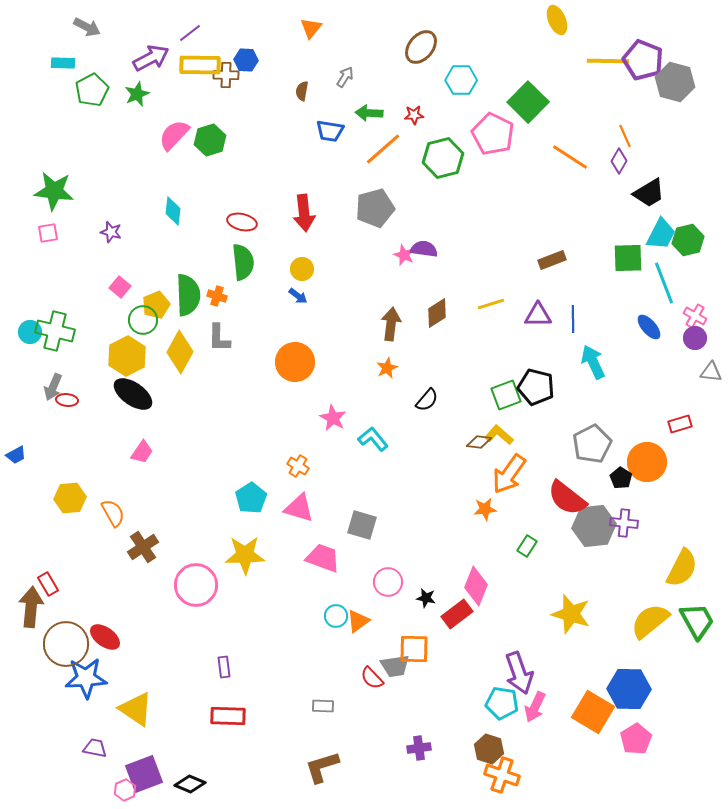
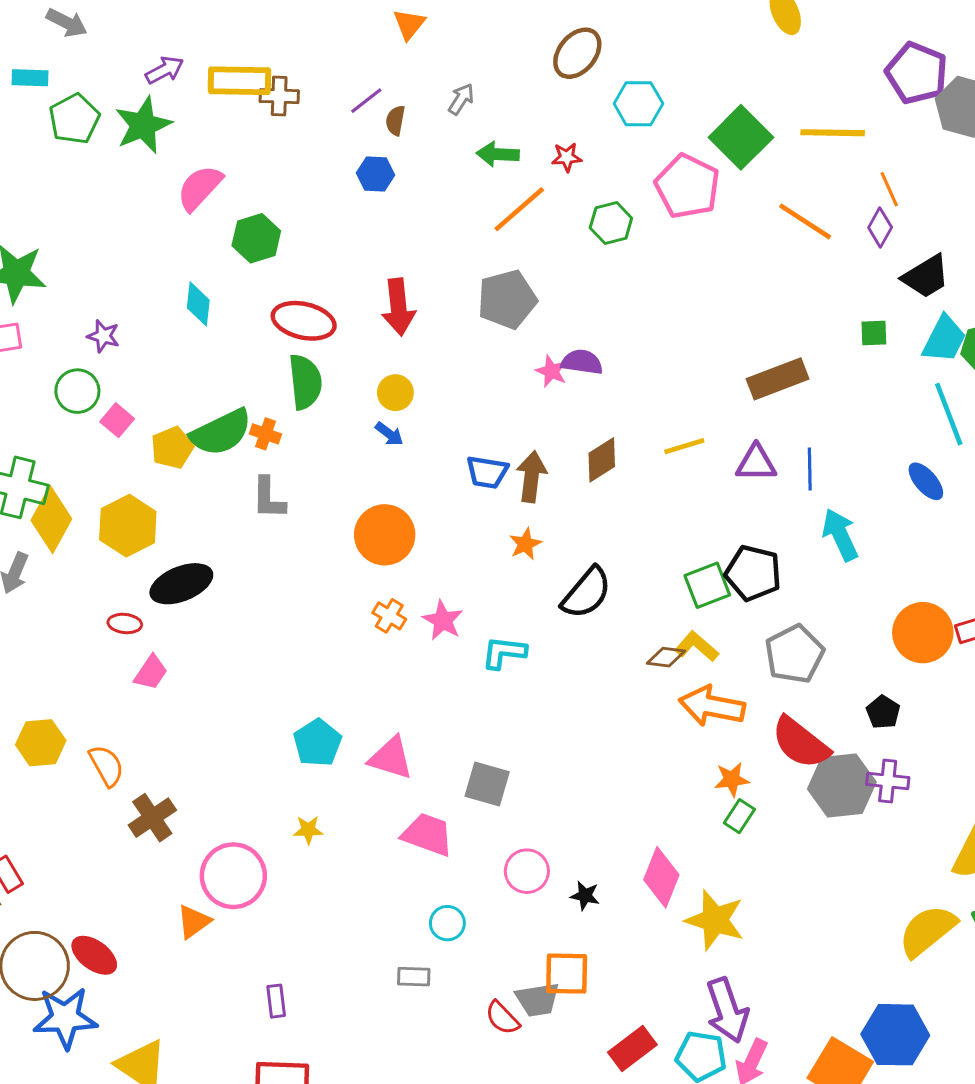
purple line: (190, 33) -> (366, 101), moved
purple arrow: (151, 58) -> (165, 70), size x0.7
blue hexagon: (246, 60) -> (376, 174), moved
yellow line: (608, 61) -> (833, 133), moved
green star: (137, 94) -> (143, 125), size x1.5
blue trapezoid: (330, 131) -> (487, 472), moved
green hexagon: (210, 140) -> (256, 238), moved
green hexagon: (443, 158) -> (611, 223), size x0.7
red ellipse: (242, 222) -> (304, 321), size x1.4
green square: (628, 258) -> (874, 333), moved, size x0.6
brown rectangle: (552, 260) -> (778, 379), size x1.4
green semicircle: (188, 295) -> (221, 432), turned 66
green circle: (143, 320) -> (77, 391), moved
yellow diamond: (180, 352) -> (51, 520), moved
black ellipse: (133, 394) -> (181, 584), moved, turned -57
red ellipse: (67, 400) -> (125, 623), moved
black semicircle: (427, 400) -> (586, 593), size x1.5
cyan L-shape: (373, 439) -> (504, 653), turned -44
gray pentagon: (592, 444) -> (794, 654), moved
orange circle: (647, 462) -> (923, 633), moved
orange cross: (298, 466) -> (389, 616), moved
orange arrow: (509, 474) -> (712, 706), turned 66
orange star: (485, 509) -> (732, 779), moved
yellow star: (245, 555) -> (308, 830), size x0.5
red rectangle: (457, 614) -> (632, 1048), moved
yellow star: (571, 614) -> (715, 920), moved
orange triangle: (358, 621) -> (194, 922), moved
gray rectangle: (323, 706) -> (414, 977), moved

